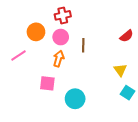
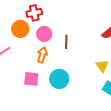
red cross: (63, 15) -> (34, 13), moved
cyan circle: (75, 99) -> (59, 79), moved

